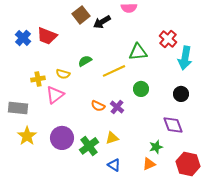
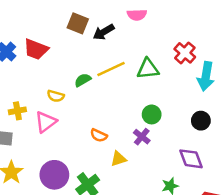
brown square: (81, 15) -> (78, 23), turned -30
yellow line: (114, 71) -> (111, 69), moved
yellow cross: (38, 79) -> (17, 111), moved
purple cross: (117, 107) -> (142, 137), moved
yellow triangle: (112, 138) -> (118, 159), moved

